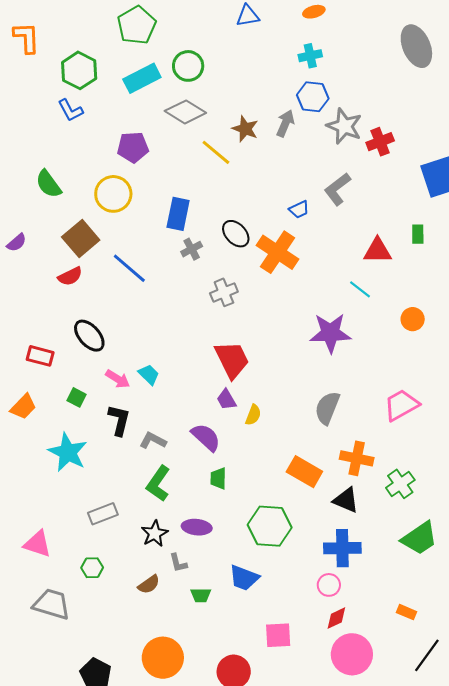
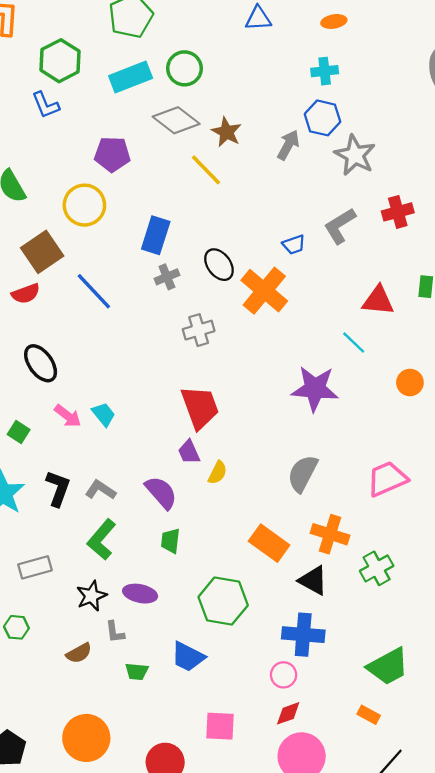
brown star: (245, 129) -> (227, 132), moved
red cross: (380, 142) -> (398, 212), moved
black L-shape: (119, 420) -> (58, 488), moved
green trapezoid: (420, 538) -> (388, 666), moved

